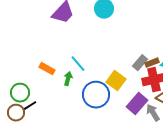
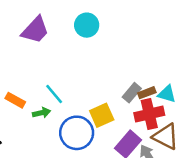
green arrow: (68, 79) -> (42, 113), turned 64
yellow square: (116, 81) -> (102, 115), turned 30

